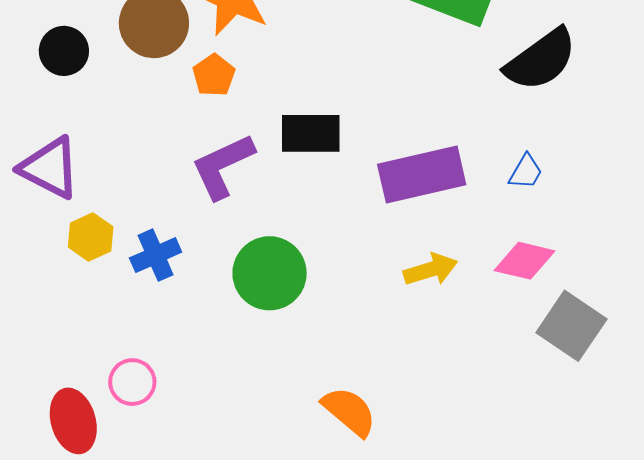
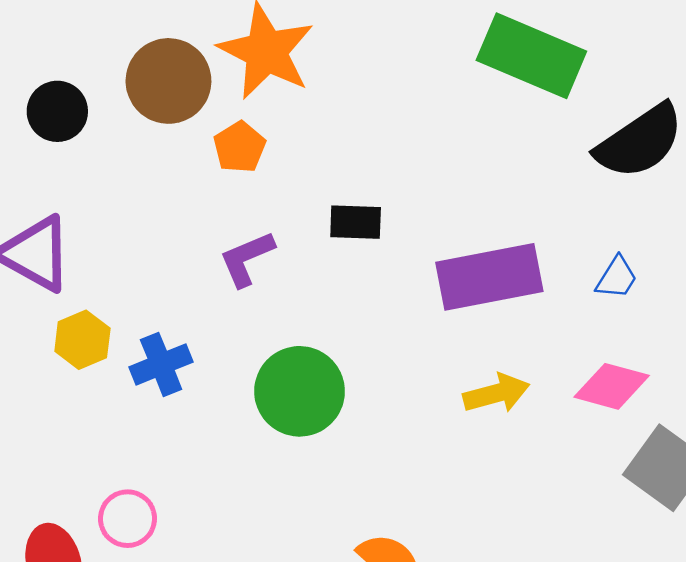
black rectangle: (311, 133) -> (356, 222), size x0.7
purple L-shape: (223, 166) -> (247, 259), size x0.7

